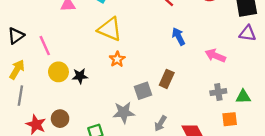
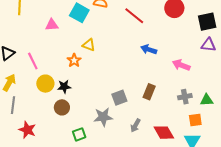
yellow triangle: (110, 29) -> (89, 45), size x0.6
blue arrow: (179, 36) -> (149, 49), turned -42
orange star: (117, 59) -> (74, 60), moved
brown rectangle: (167, 79) -> (149, 92), moved
brown circle: (60, 119) -> (62, 107), moved

